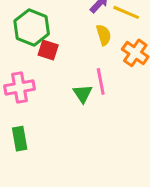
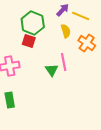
green hexagon: (32, 27) -> (33, 23), moved

